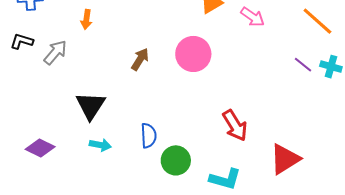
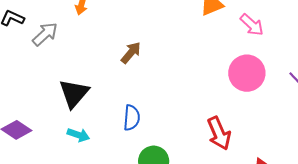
pink circle: (193, 54) -> (247, 73), moved
blue semicircle: (149, 136) -> (132, 118), moved

